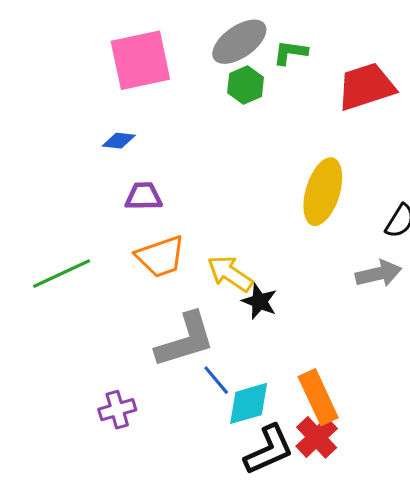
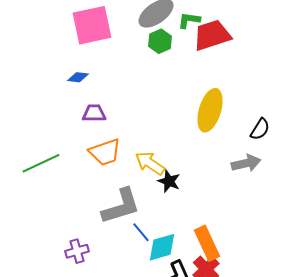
red trapezoid: (366, 87) -> (212, 35), moved

